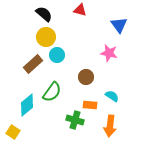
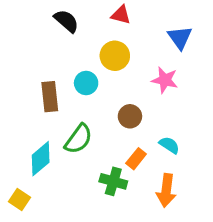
yellow circle: (46, 37) -> (115, 56), moved
brown rectangle: (33, 64) -> (50, 97), turned -54
orange rectangle: (90, 105) -> (136, 159), turned -56

